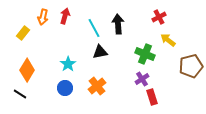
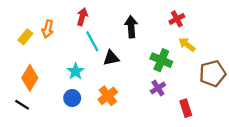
red arrow: (65, 16) -> (82, 17), moved
orange arrow: (43, 17) -> (48, 29), moved
cyan line: (94, 28) -> (92, 41), moved
red rectangle: (152, 97) -> (186, 108), moved

